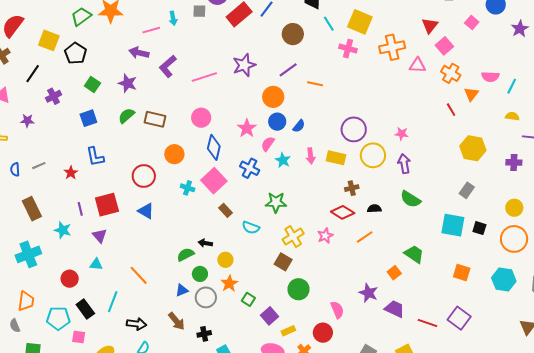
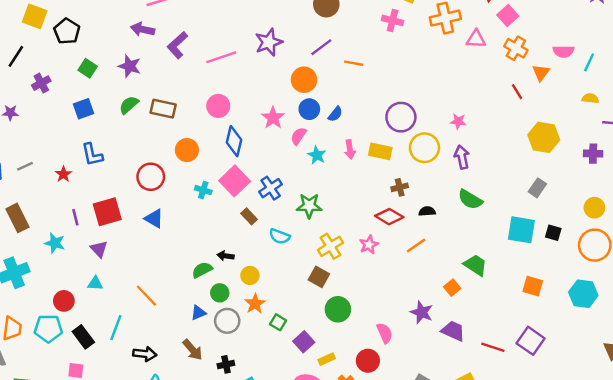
blue cross: (250, 168) -> (271, 188), moved, turned 30
cyan pentagon: (58, 318) -> (48, 328), moved

